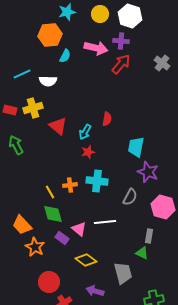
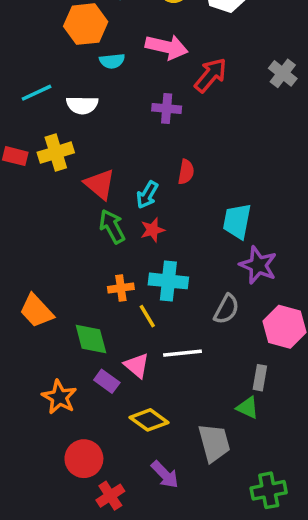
purple cross: (121, 41) -> (167, 109), moved
cyan semicircle: (65, 56) -> (112, 61), turned 56
green arrow: (16, 145) -> (112, 226), moved
yellow line: (50, 192) -> (147, 316), moved
orange trapezoid: (22, 225) -> (36, 311), moved
purple arrow: (95, 291) -> (165, 474), turned -150

